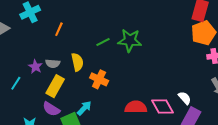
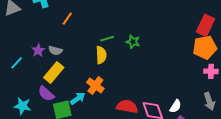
green star: (130, 40) -> (133, 42), size x0.6
yellow semicircle: (77, 62) -> (101, 55), moved
orange cross: (99, 79) -> (95, 86), moved
white semicircle: (185, 98) -> (175, 106), turned 64

